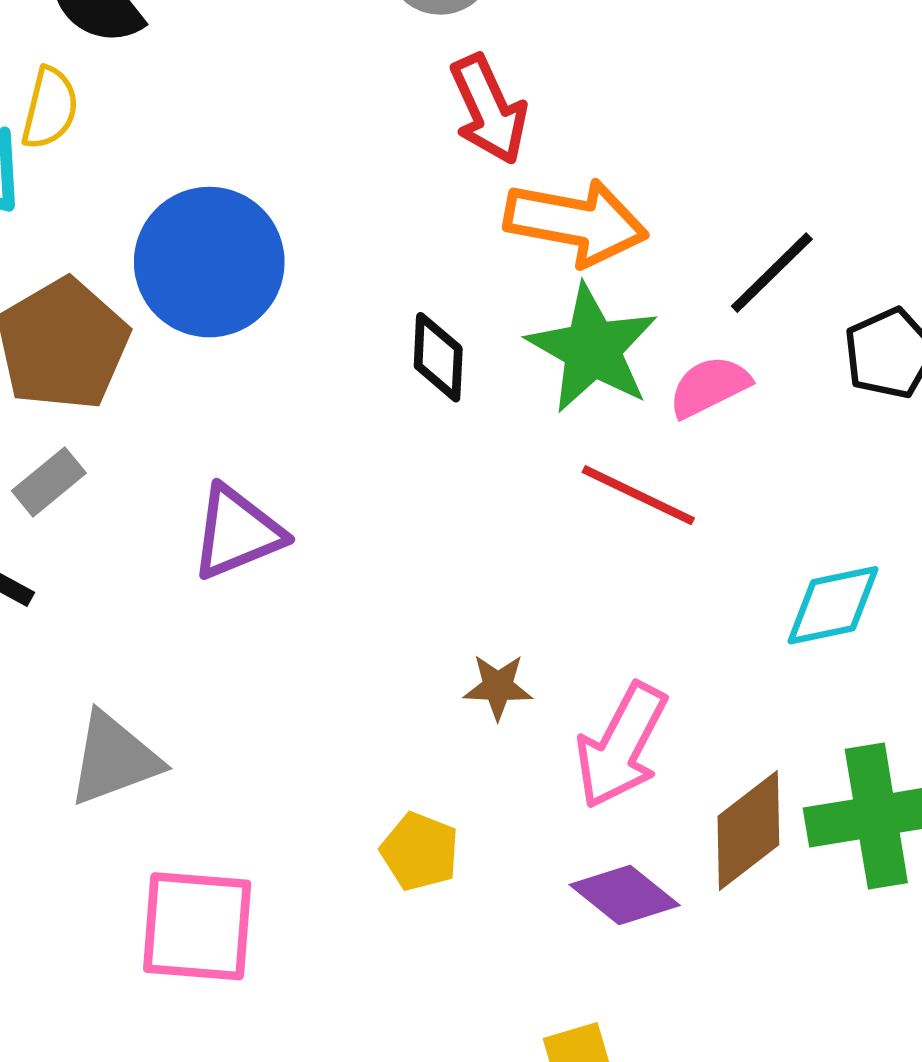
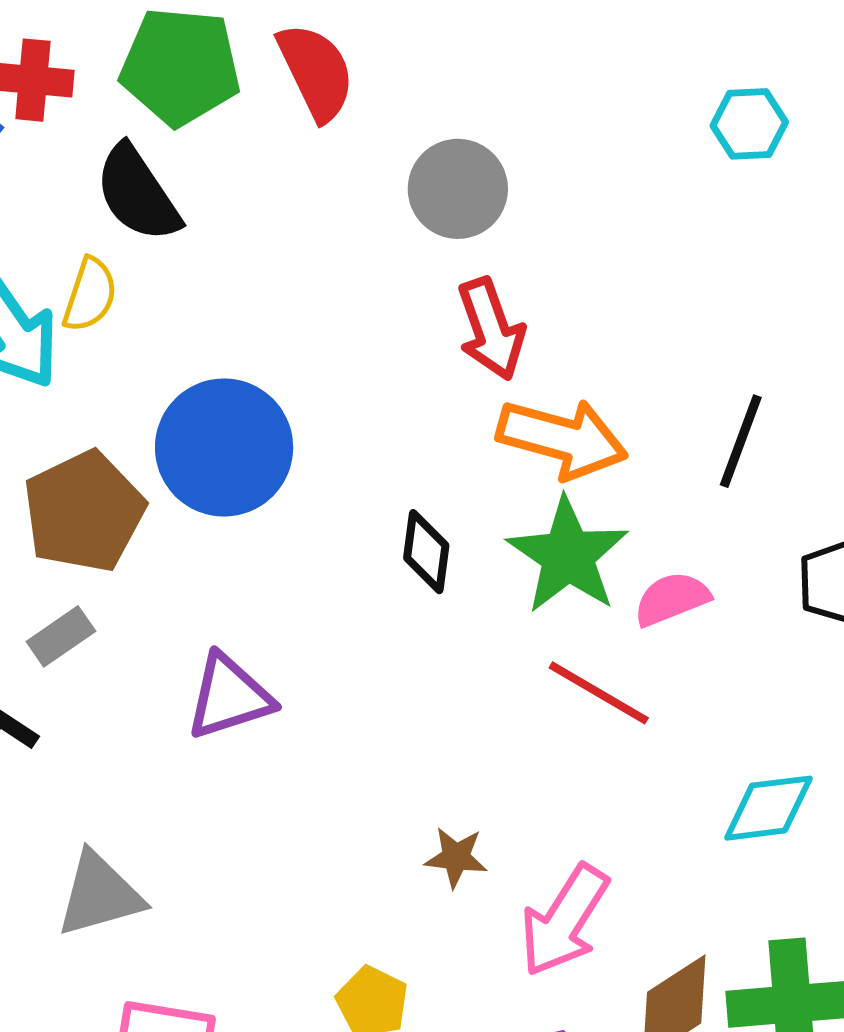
black line: (772, 273) -> (741, 441), moved, turned -30

